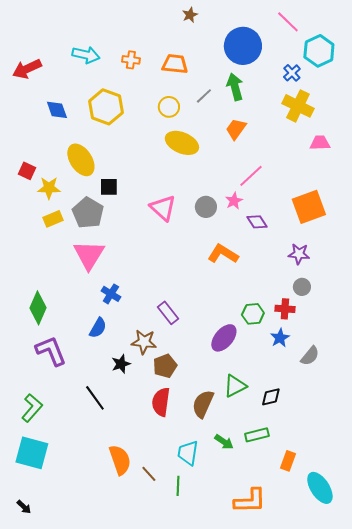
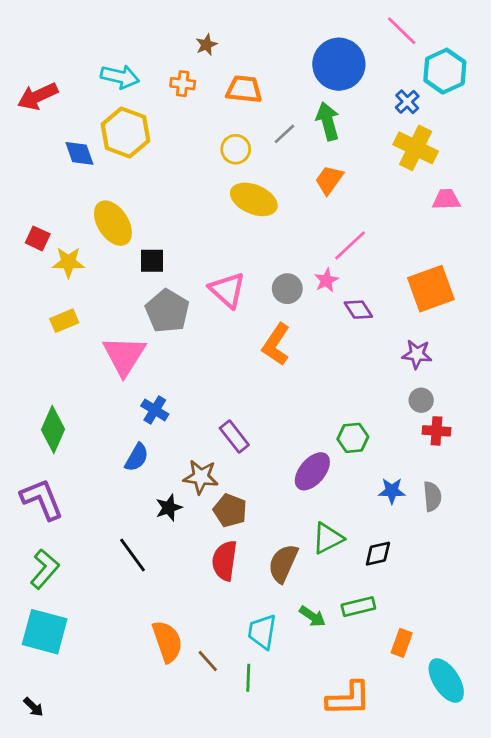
brown star: (190, 15) -> (206, 45), moved
yellow hexagon: (106, 107) -> (126, 132), moved
gray pentagon: (88, 213) -> (167, 311), moved
yellow rectangle: (53, 219) -> (64, 321), moved
orange L-shape: (223, 254) -> (276, 344), moved, turned -88
red cross: (285, 309) -> (436, 431), moved
blue star: (280, 338) -> (392, 491), moved, turned 30
purple L-shape: (51, 351) -> (42, 499), moved
gray semicircle: (310, 356) -> (432, 496), turned -45
brown pentagon: (165, 366) -> (230, 510), turned -30

